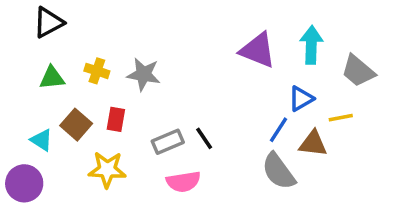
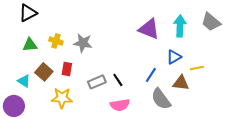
gray trapezoid: (358, 71) -> (211, 22), moved
blue line: (278, 130) -> (151, 75), moved
pink semicircle: (183, 182) -> (120, 105), moved

